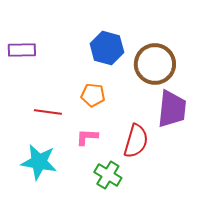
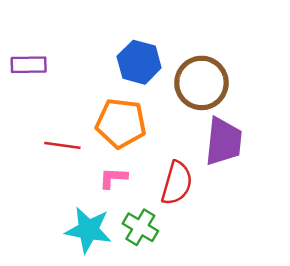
orange pentagon: (93, 95) -> (121, 123), size x1.6
cyan star: (39, 162) -> (88, 230), moved

